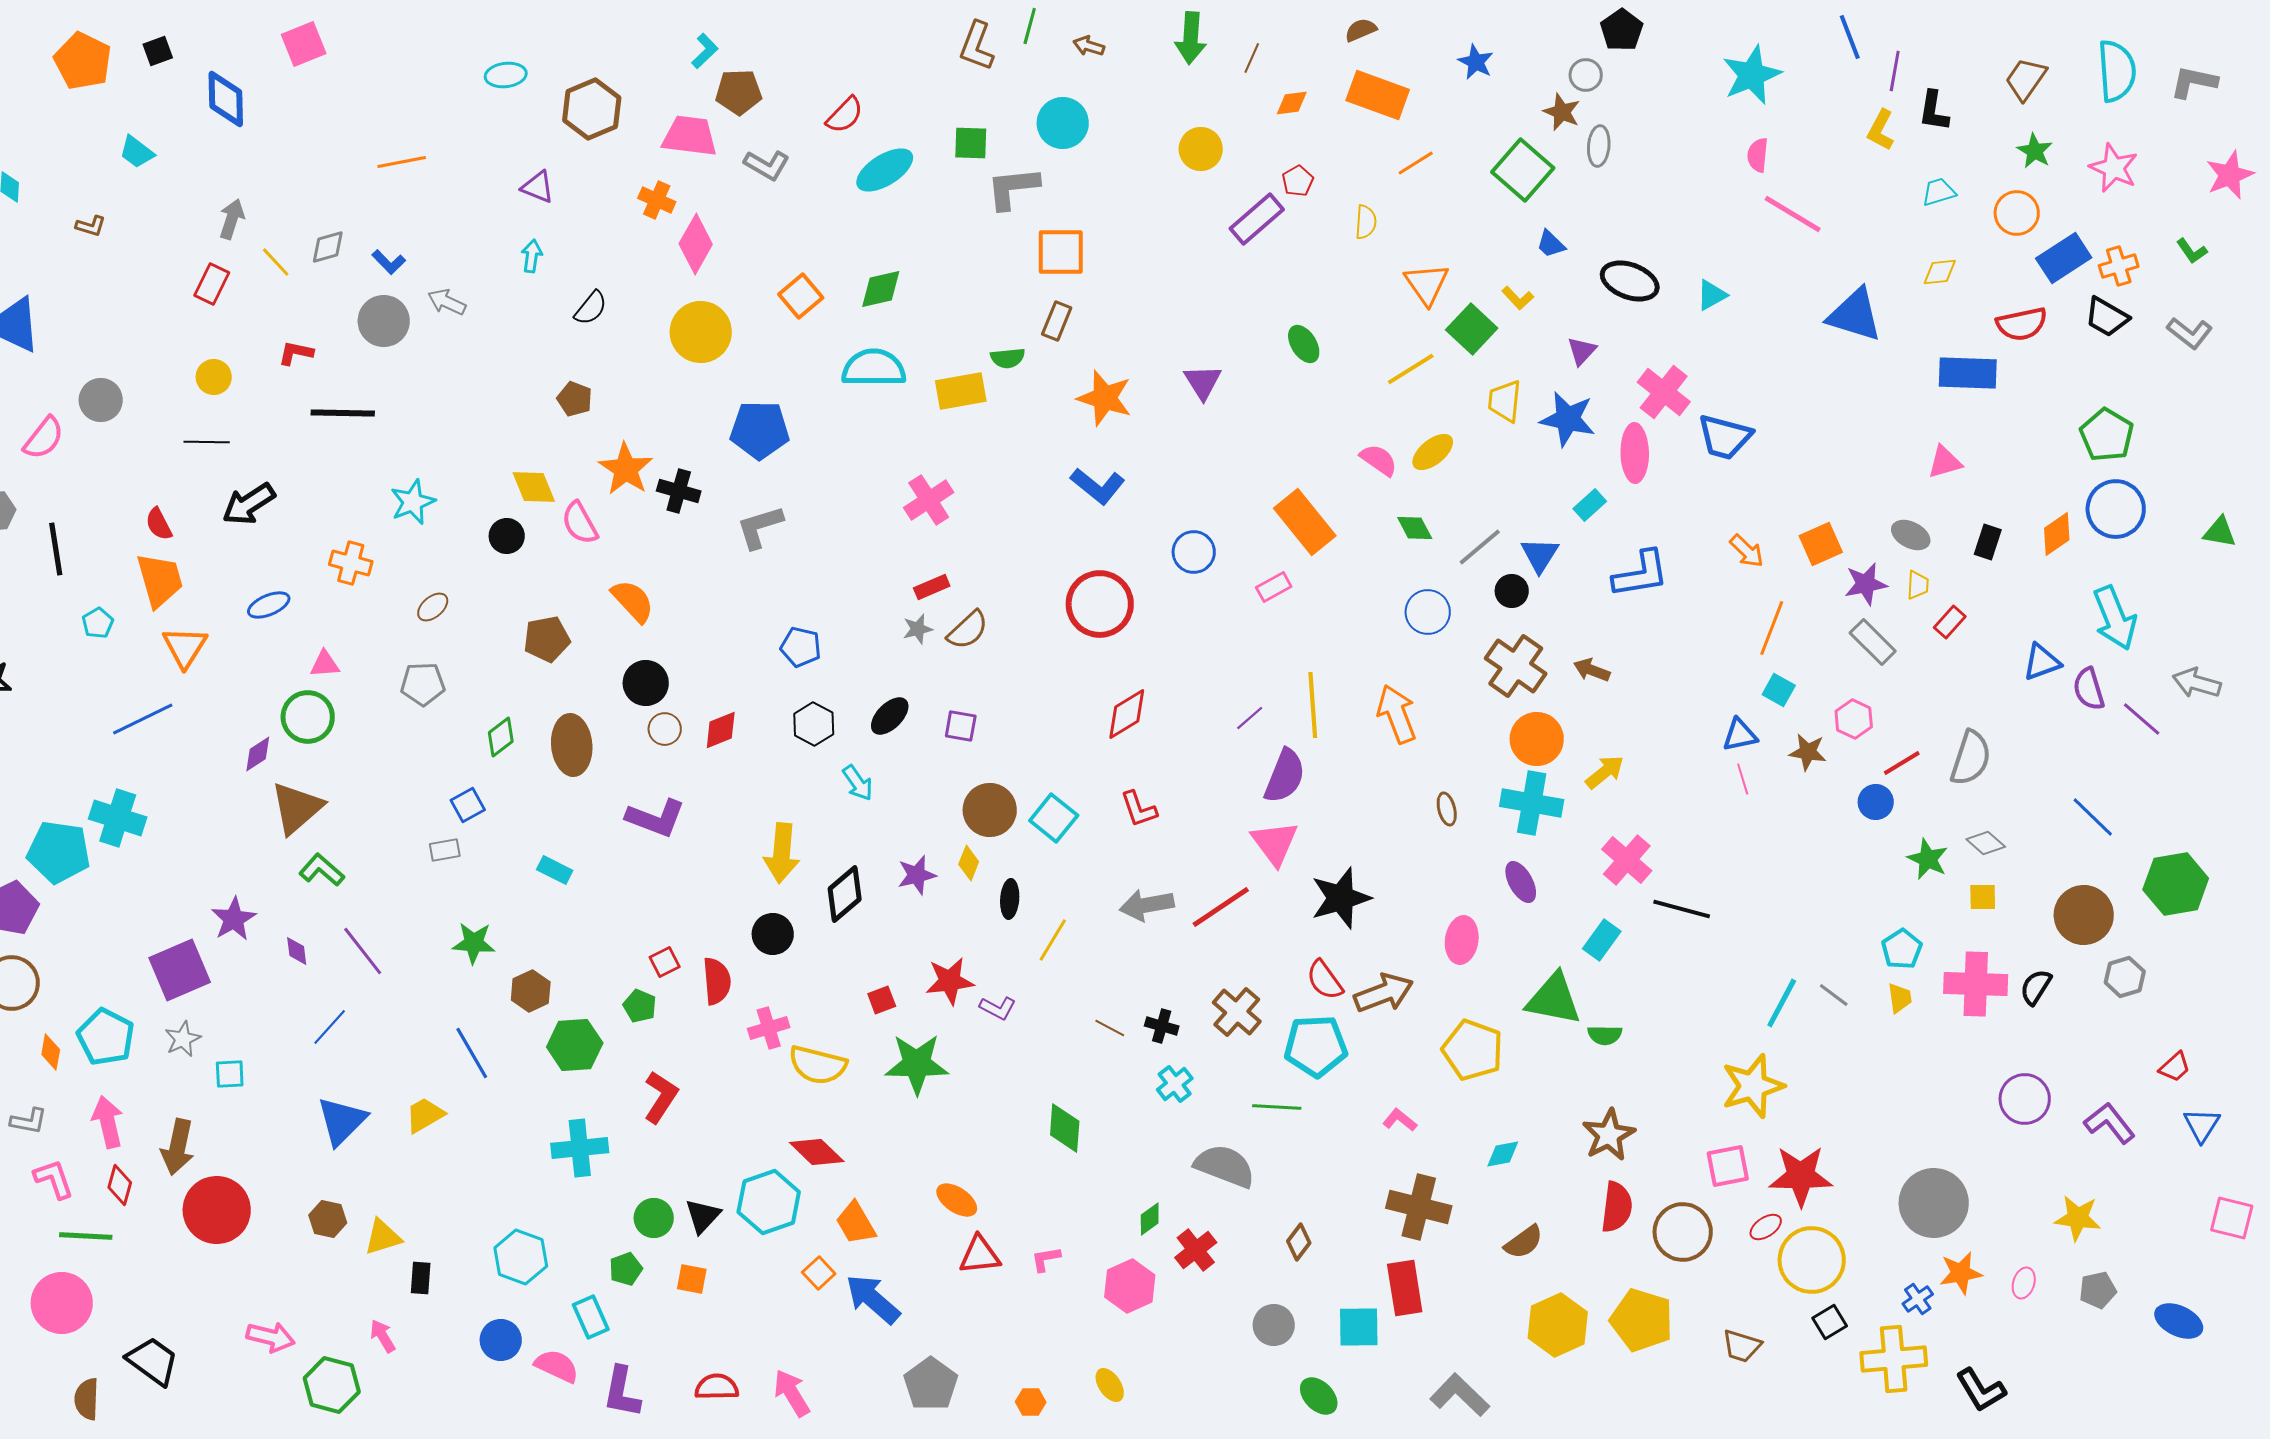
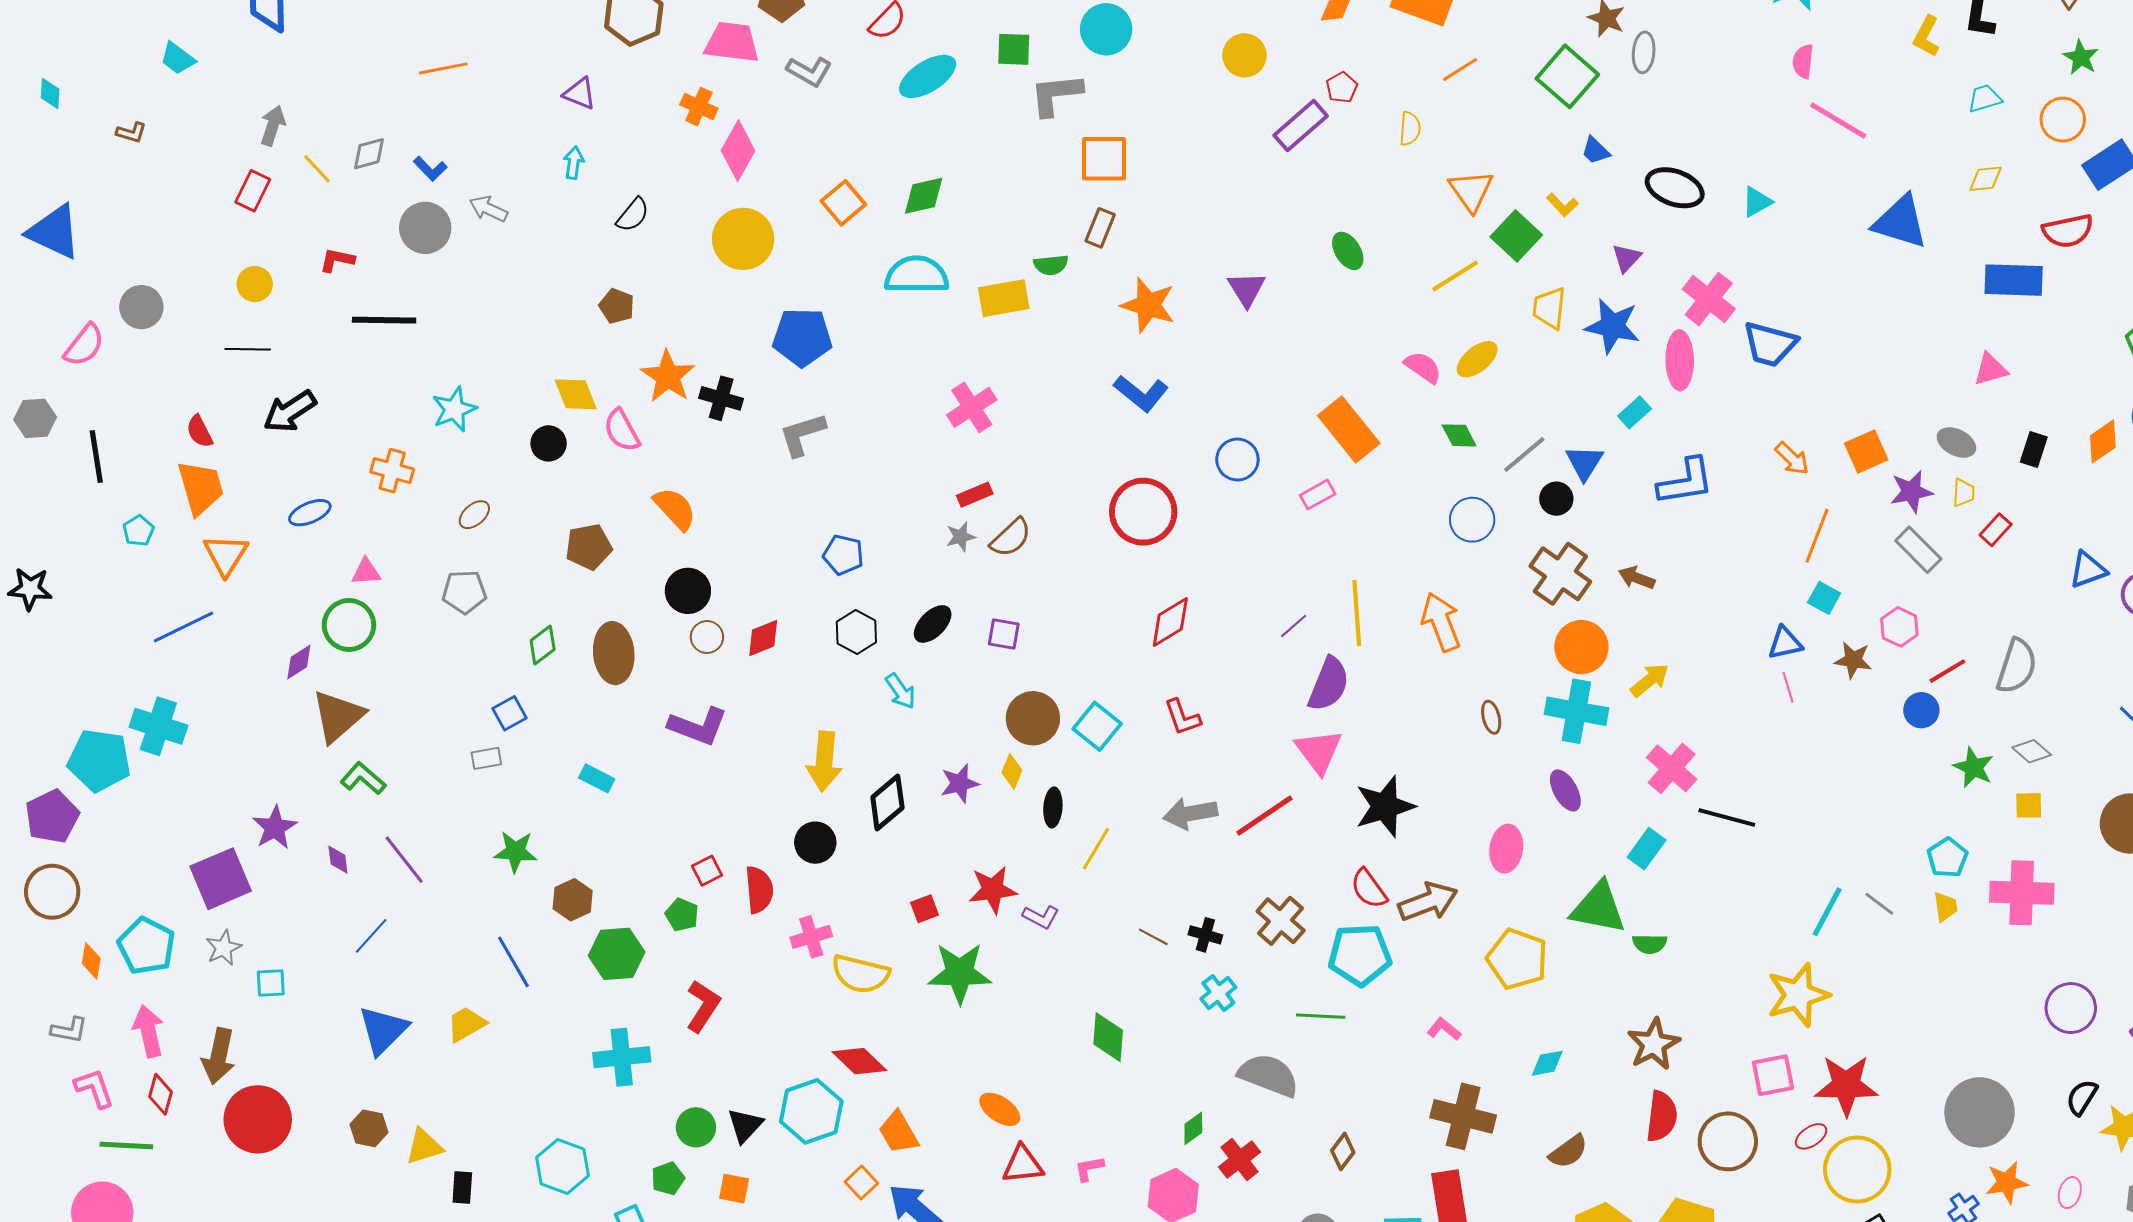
black semicircle: (2036, 987) -> (2082, 1097), moved

